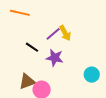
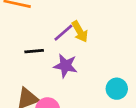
black line: (32, 47) -> (34, 51), turned -40

